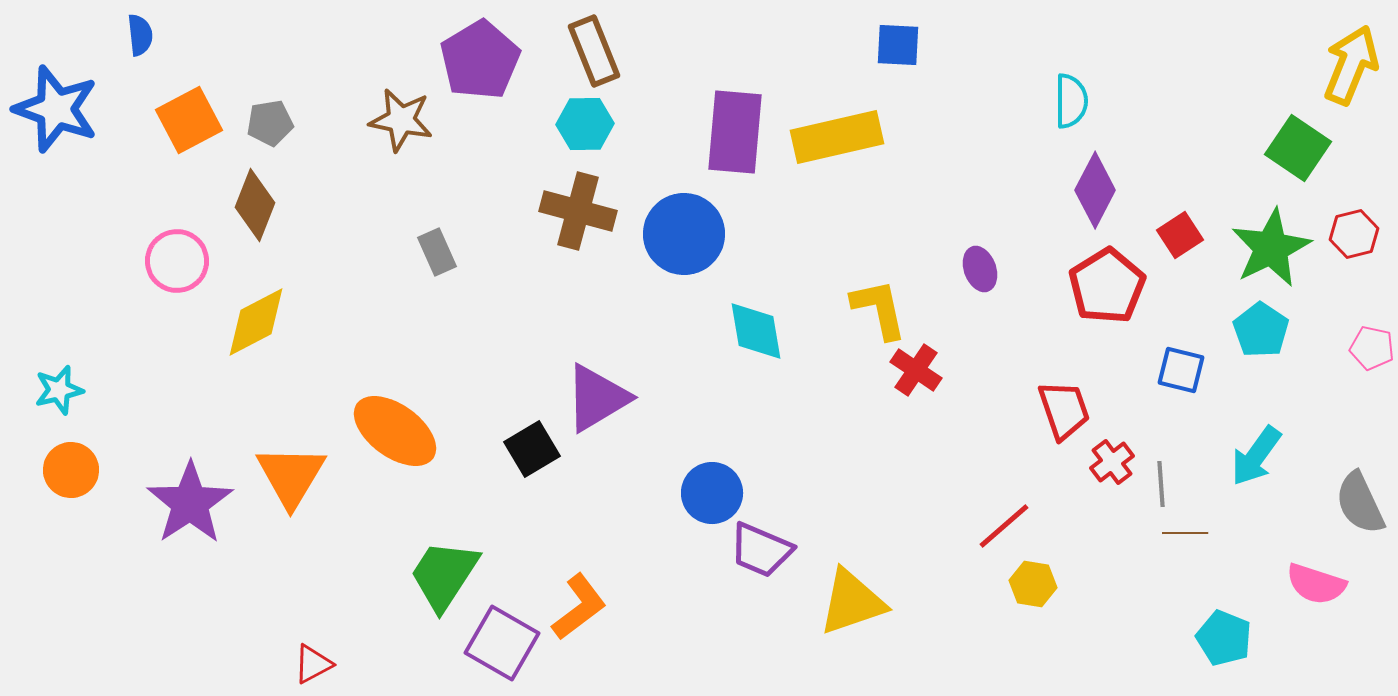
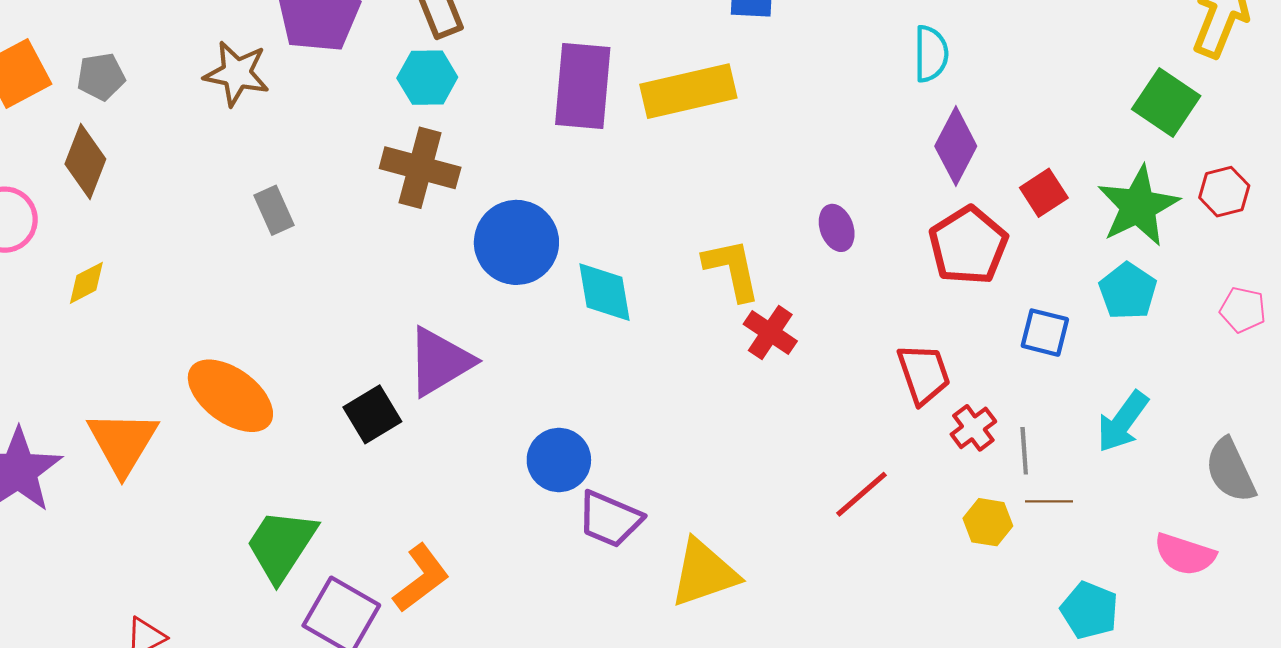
blue circle: (684, 234) -> (516, 242), moved
yellow diamond: (256, 322) -> (86, 283), size x0.6
yellow hexagon: (1033, 584) -> (988, 522), moved

